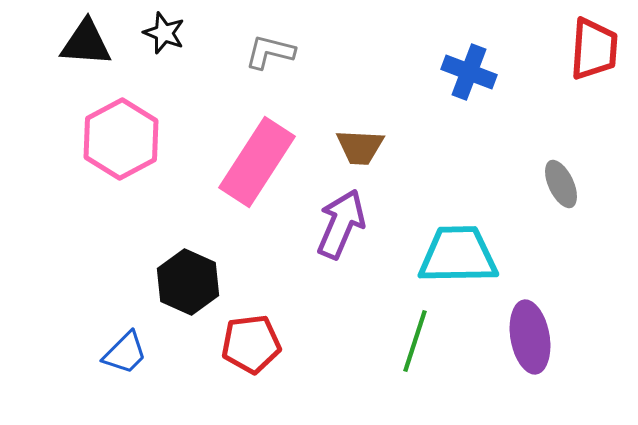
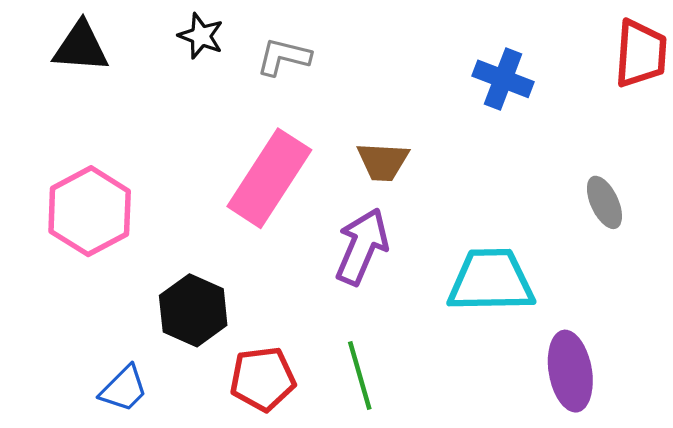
black star: (164, 33) -> (201, 36), moved
pink hexagon: (121, 139) -> (90, 211), moved
green line: (415, 341) -> (360, 376), moved, turned -34

